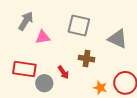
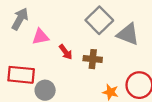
gray square: (79, 25) -> (99, 20), moved, turned 35
red arrow: (63, 72) -> (66, 52), moved

